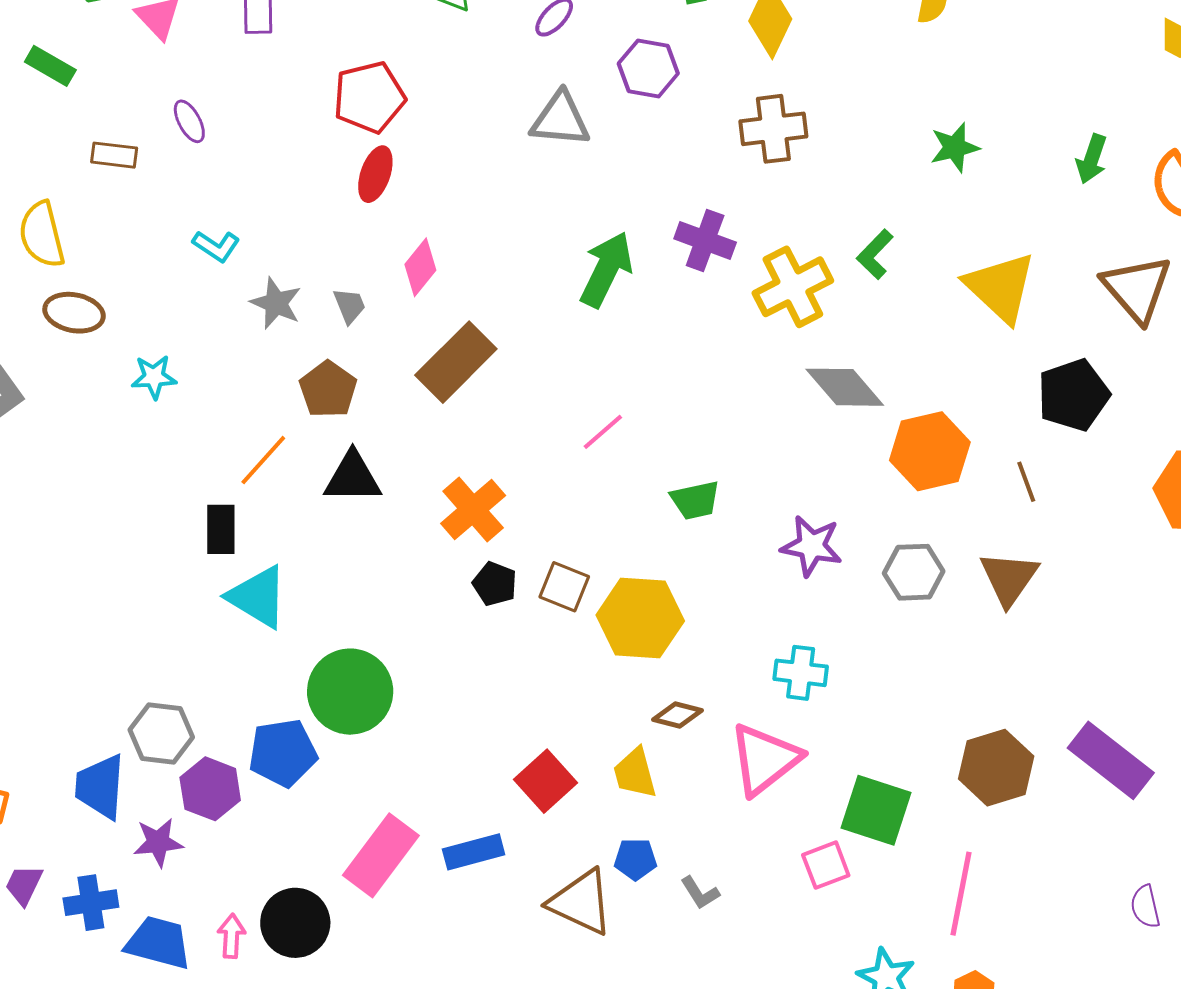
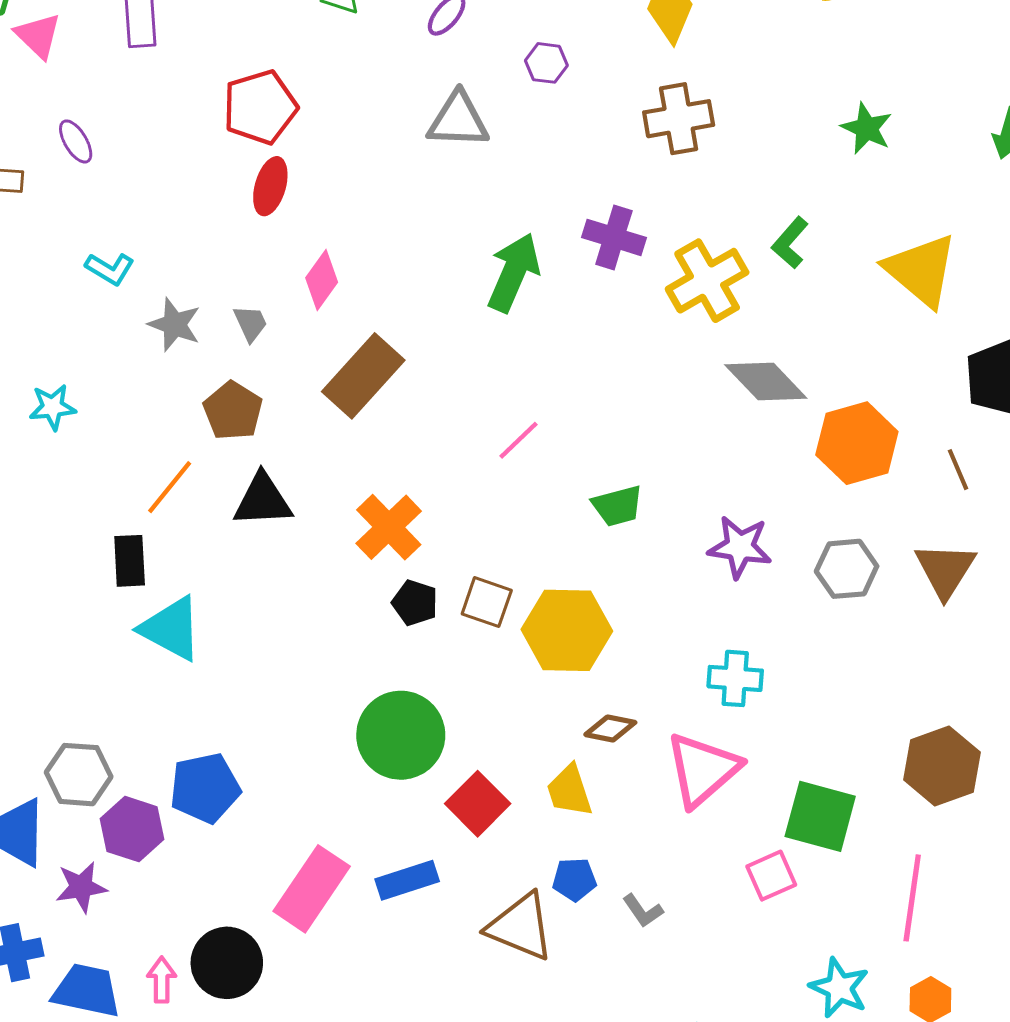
purple hexagon: (648, 69) -> (546, 63), size x0.7
green star: (955, 147) -> (867, 128), turned -30
green circle: (350, 692) -> (401, 735), moved

